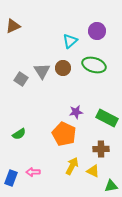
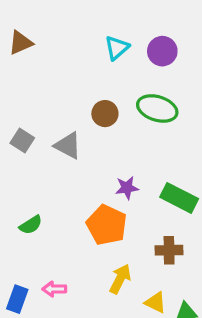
cyan triangle: (70, 41) -> (117, 48), moved
gray triangle: (42, 71) -> (68, 146), moved, turned -30
gray square: (21, 79) -> (22, 141), moved
yellow triangle: (93, 171) -> (156, 302), moved

